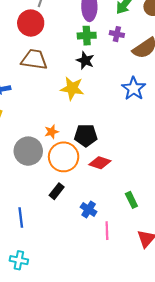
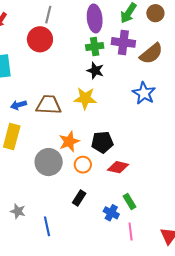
purple cross: (117, 34) -> (123, 42), size x1.6
brown trapezoid: (34, 60) -> (49, 105), moved
orange star: (52, 132) -> (69, 142), size x1.5
orange circle: (64, 157) -> (83, 165), size x0.6
green rectangle: (131, 200) -> (130, 201), moved

